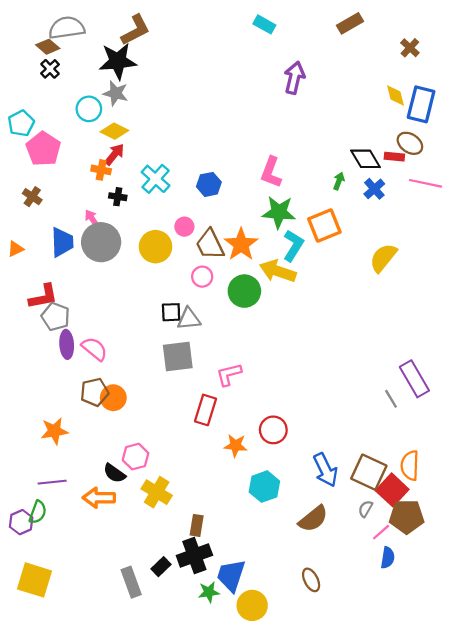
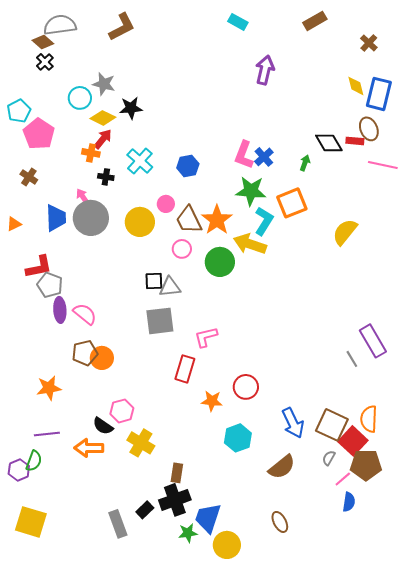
black star: (118, 61) -> (131, 108), moved, size x0.7
brown ellipse: (410, 143) -> (369, 129), turned 35
blue cross: (374, 189) -> (264, 157), moved

